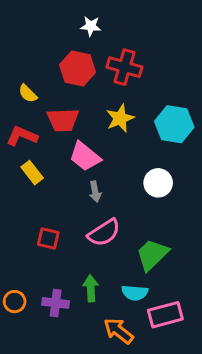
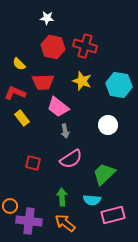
white star: (91, 26) -> (47, 18), moved
yellow star: (120, 118) -> (82, 81), turned -30
purple cross: (56, 303) -> (29, 221), moved, size x1.4
orange arrow: (119, 331) -> (65, 223), moved

